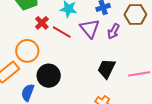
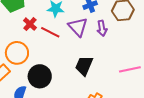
purple arrow: (113, 31) -> (102, 28), turned -35
black trapezoid: (106, 69) -> (84, 66), moved

